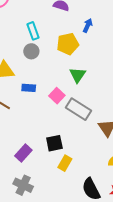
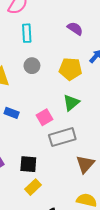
cyan rectangle: (33, 31) -> (27, 33), moved
blue rectangle: (29, 88) -> (12, 113), moved
gray rectangle: (79, 109) -> (62, 137), turned -65

